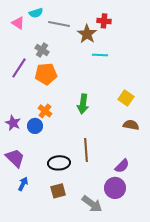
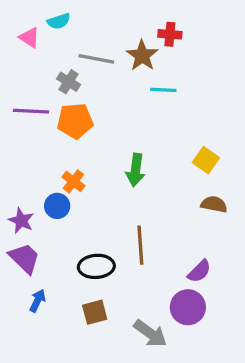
gray line: (59, 24) -> (96, 59), moved
purple line: (19, 68) -> (31, 111), turned 60
purple star: (13, 123) -> (21, 221), moved

